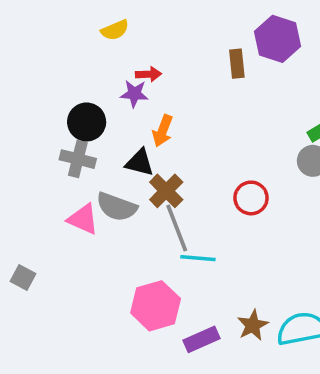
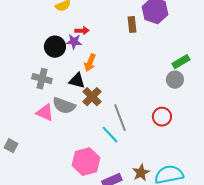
black circle: (87, 122) -> (55, 47), moved
red circle: (251, 198) -> (162, 117), moved
gray line: (177, 228) -> (120, 118), moved
cyan line: (198, 258) -> (110, 135), turned 42

